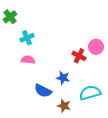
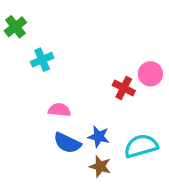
pink semicircle: (28, 60) -> (59, 110), moved
blue star: (63, 78) -> (99, 137), moved

